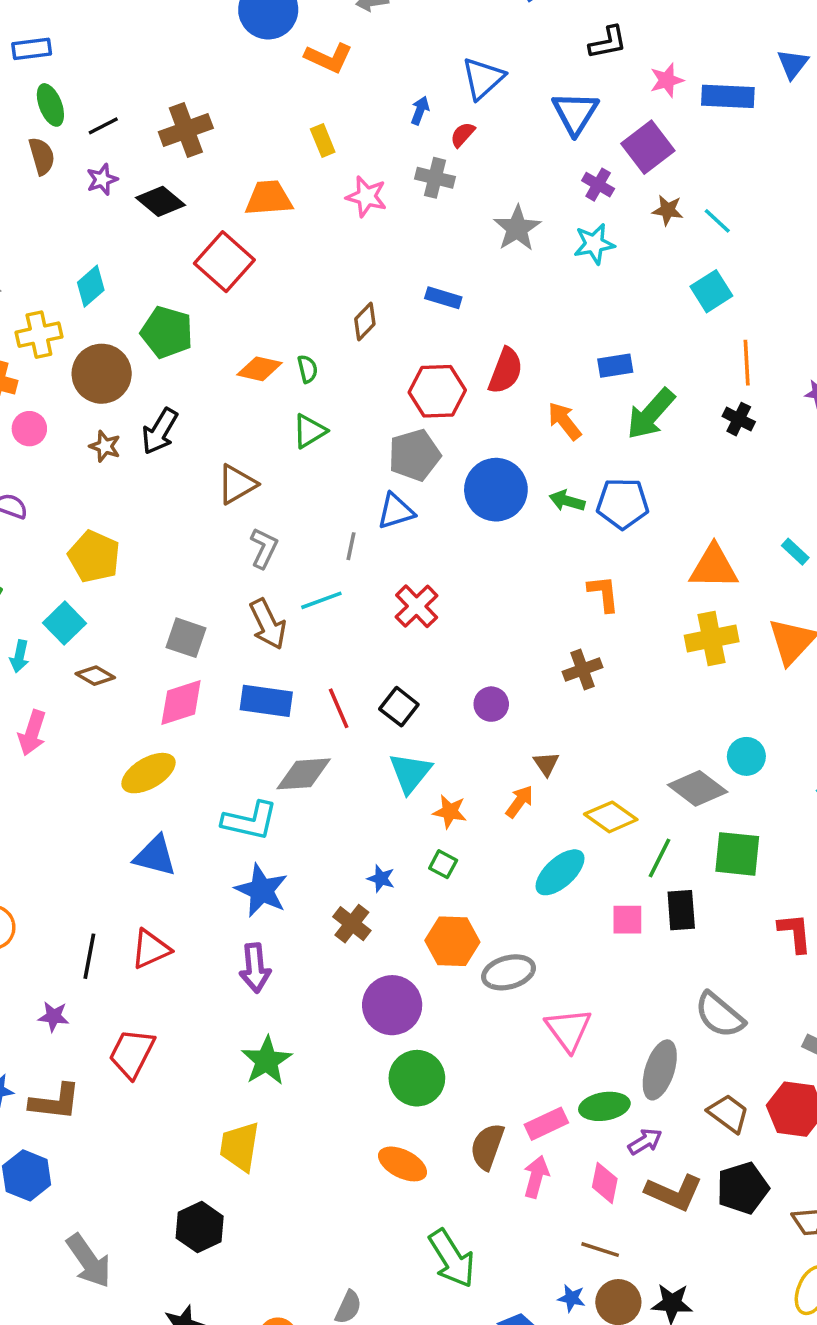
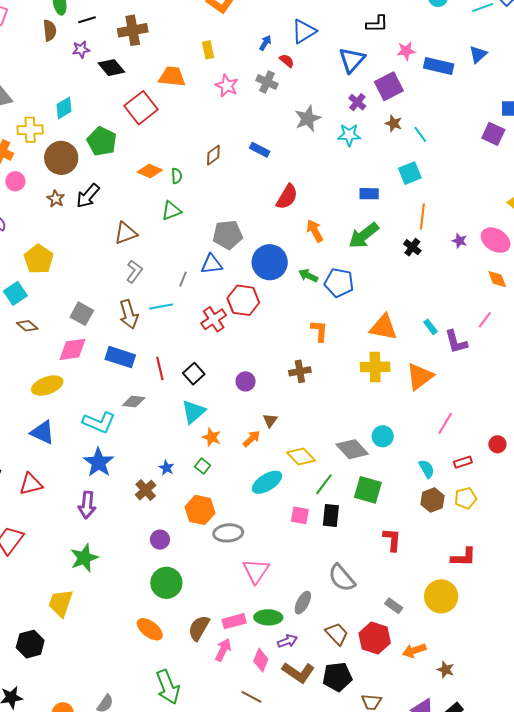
red semicircle: (463, 135) -> (287, 61), turned 77
blue rectangle: (615, 366) -> (369, 194), moved
red hexagon: (437, 391) -> (243, 300), moved
gray diamond: (304, 774) -> (134, 402), size x0.7
purple circle: (392, 1005) -> (160, 540), size x0.6
gray ellipse: (660, 1070) -> (303, 603), size x0.7

